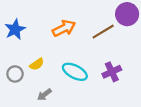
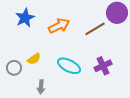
blue star: (15, 29) -> (25, 18), moved
gray arrow: (44, 95) -> (41, 87), turned -48

